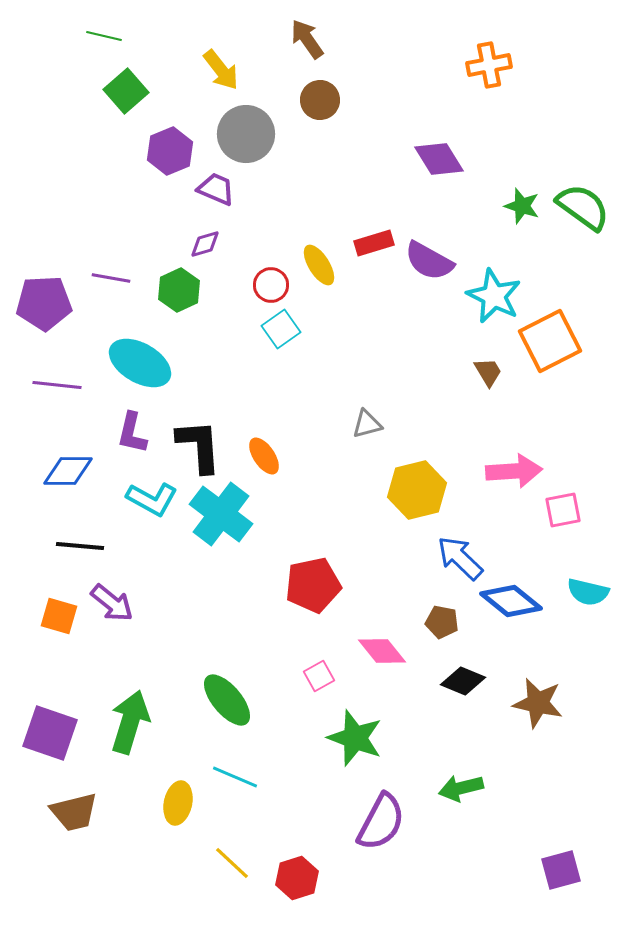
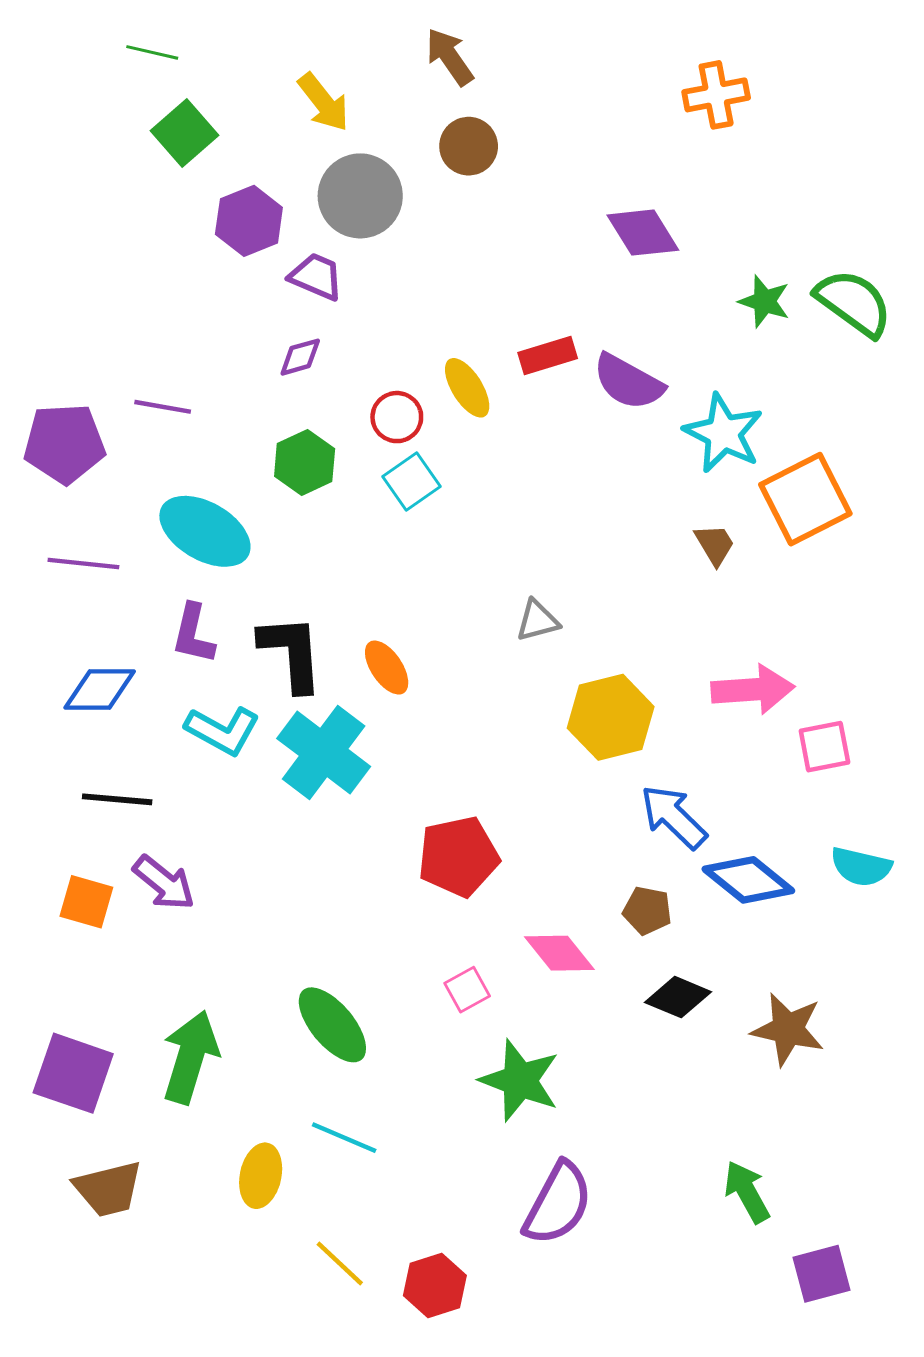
green hexagon: (179, 290) -> (305, 462), moved
green arrow: (461, 788) -> (747, 1192), moved, turned 75

